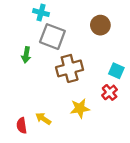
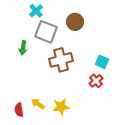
cyan cross: (41, 13) -> (36, 11), turned 32
brown circle: (100, 25) -> (75, 22), moved
yellow star: (80, 108) -> (61, 107), moved

